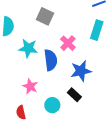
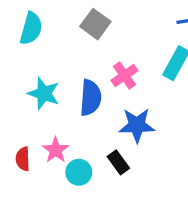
cyan star: (28, 48) -> (44, 93), moved
pink star: (30, 86) -> (56, 150), moved
red semicircle: (21, 112) -> (23, 159), moved

